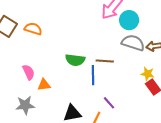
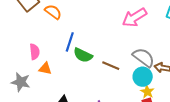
cyan circle: (129, 20) -> (143, 77), moved
blue line: (93, 75) -> (70, 42), moved

